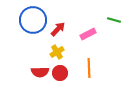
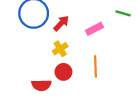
red semicircle: (40, 72) -> (41, 85), moved

